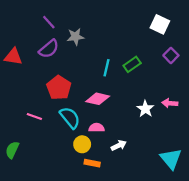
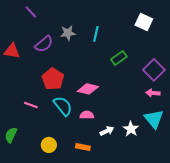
purple line: (49, 22) -> (31, 12), moved
purple square: (171, 55) -> (154, 70), moved, size x1.5
cyan line: (107, 68) -> (96, 34), moved
white star: (145, 109) -> (131, 129), moved
yellow circle: (82, 144) -> (49, 145), moved
cyan triangle: (171, 159) -> (154, 119), moved

